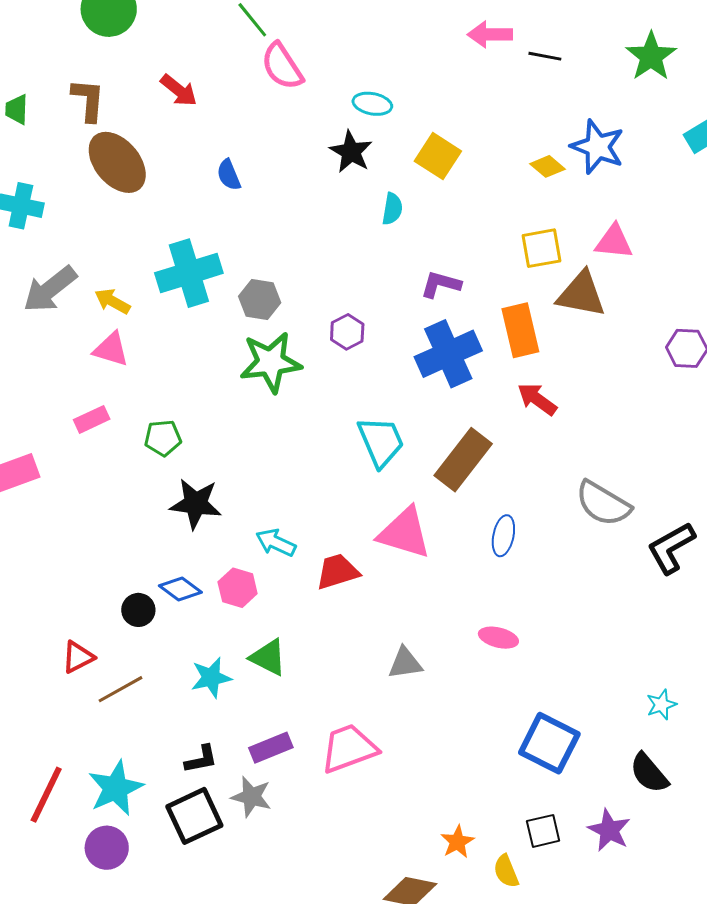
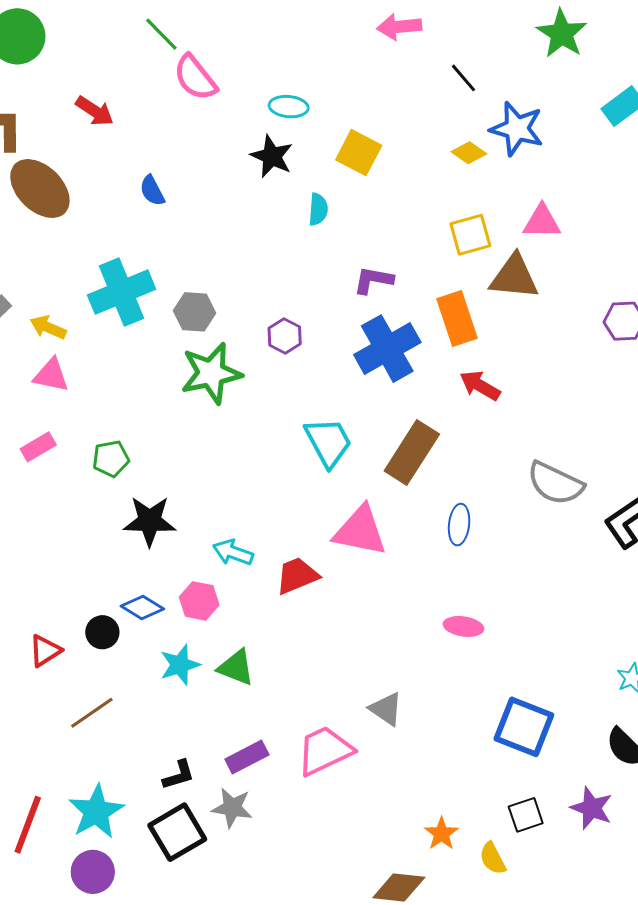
black line: (545, 56) -> (464, 78), moved, turned 44
red triangle: (78, 657) -> (45, 651), moved
gray triangle: (405, 663) -> (386, 709), moved, turned 48
cyan star: (211, 678) -> (180, 665), moved

